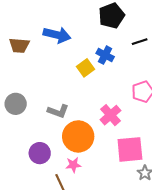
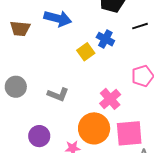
orange circle: (78, 136) -> (94, 128), moved

